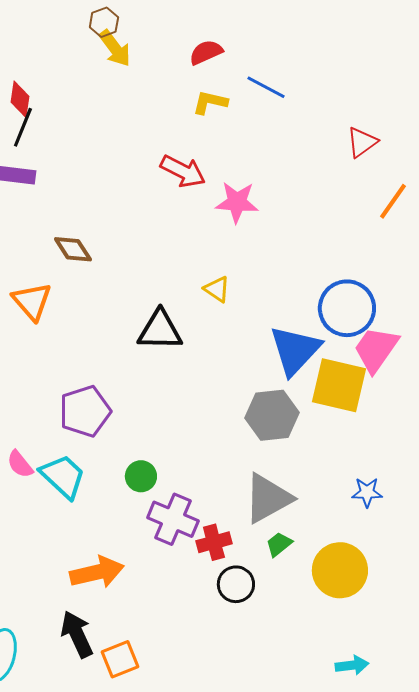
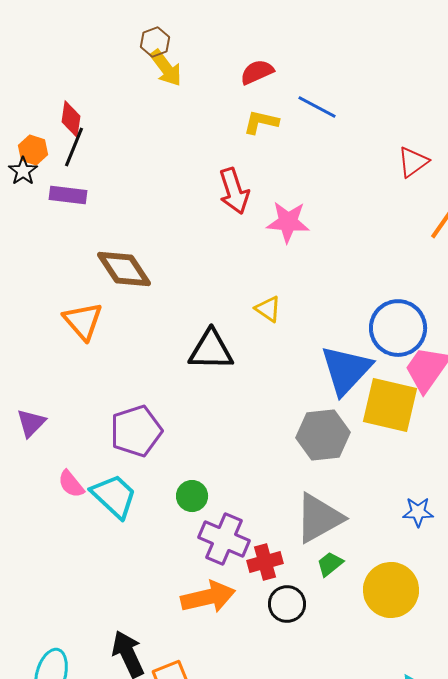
red arrow: (183, 171) -> (234, 191), turned 45
brown diamond: (73, 249) -> (124, 269), size x1.4
orange arrow: (97, 572) -> (208, 597), moved

